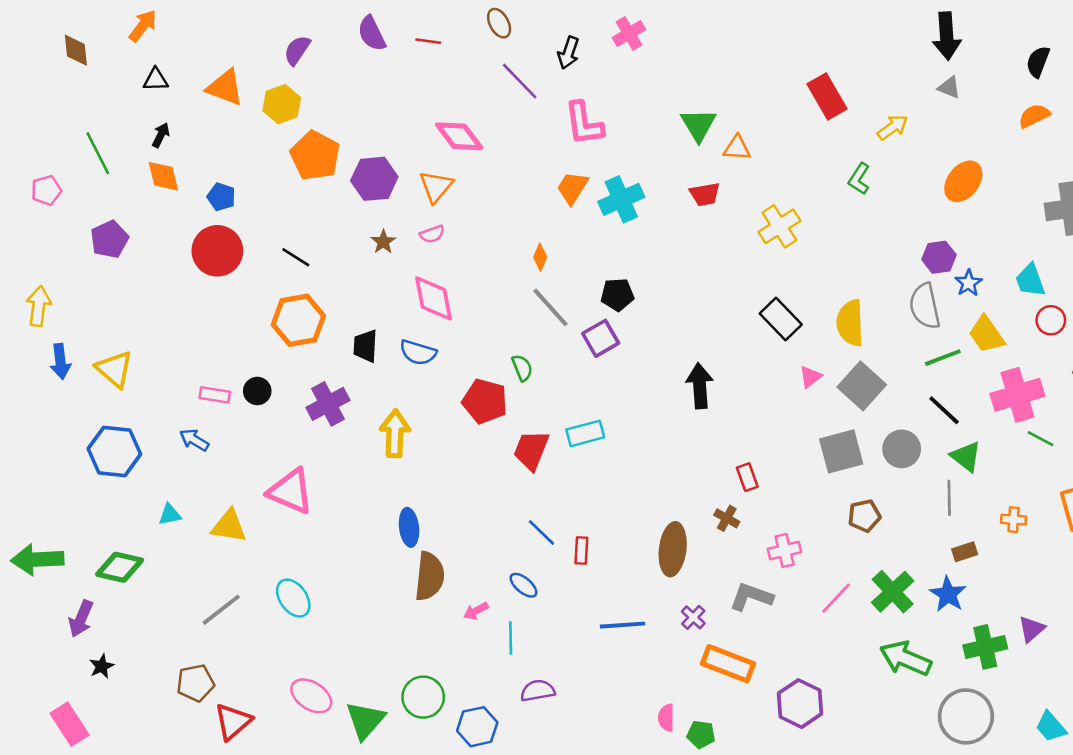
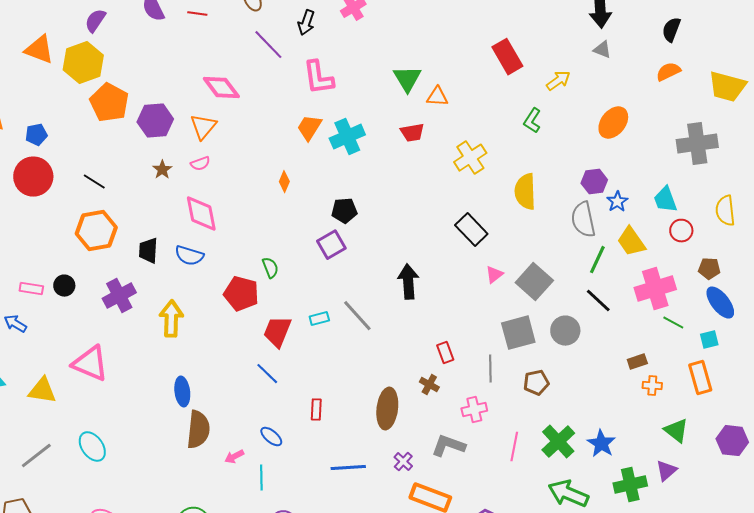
yellow hexagon: (282, 104) -> (83, 63), size x1.4
blue pentagon: (221, 197) -> (36, 135), turned -30
gray line: (550, 307) -> (357, 316), moved
yellow semicircle: (850, 323) -> (525, 192), moved
green line: (943, 358) -> (597, 260), turned -44
cyan rectangle: (585, 433) -> (319, 319), size x0.7
green triangle: (966, 457) -> (676, 431), moved
gray line: (949, 498) -> (490, 369), moved
blue line: (541, 532) -> (267, 374), moved
brown rectangle: (965, 552) -> (637, 362), moved
pink line: (836, 598) -> (514, 447), turned -32

